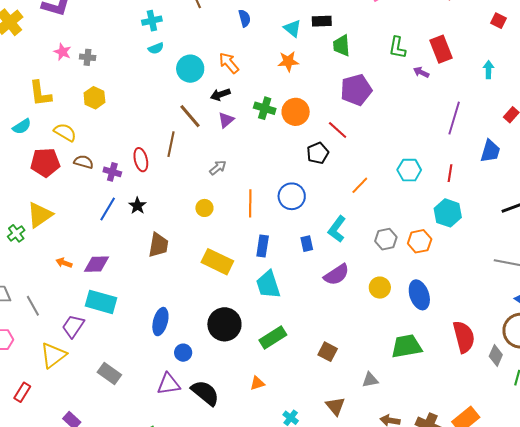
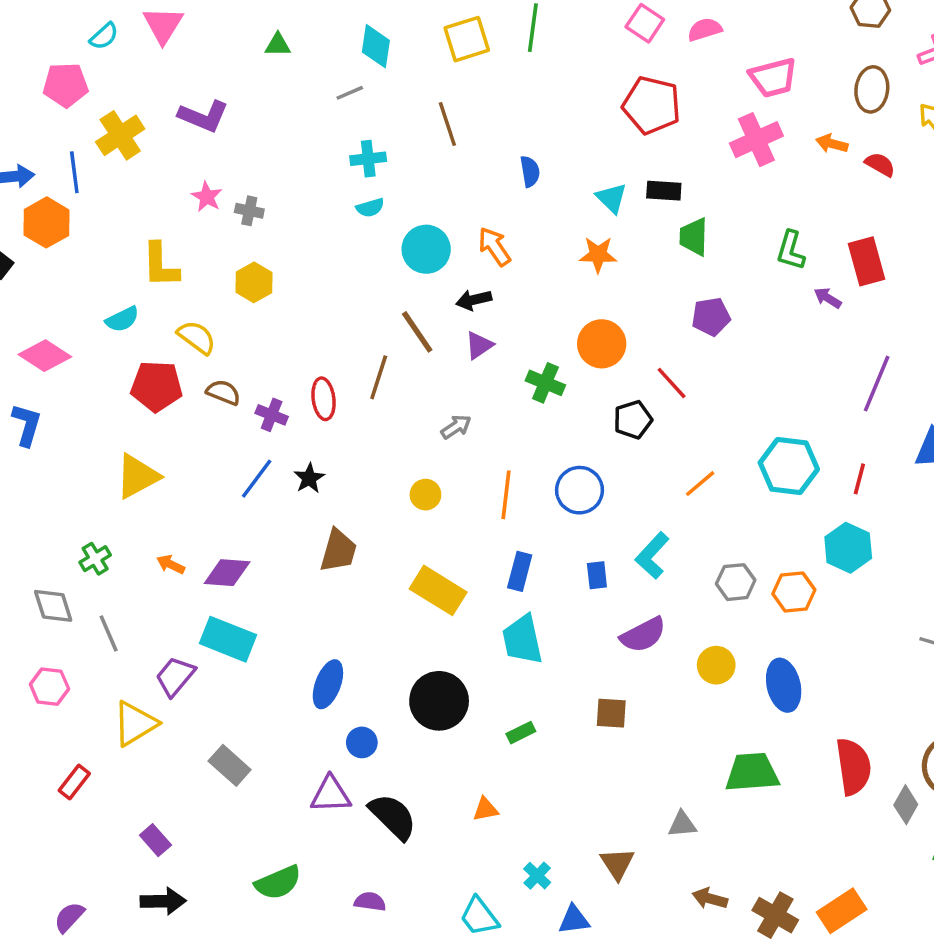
purple pentagon: (356, 90) -> (711, 317), size x0.7
green cross: (265, 108) -> (545, 383), moved
cyan hexagon: (409, 170) -> (789, 466), size x1.4
green cross: (16, 233) -> (95, 559), moved
green rectangle: (273, 337) -> (521, 733), size x0.6
brown square: (328, 352) -> (611, 713), moved, turned -30

